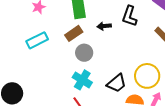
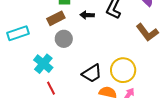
cyan rectangle: (37, 40) -> (18, 33), moved
cyan cross: (82, 80) -> (43, 64), moved

